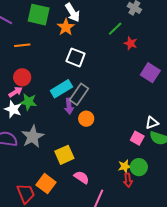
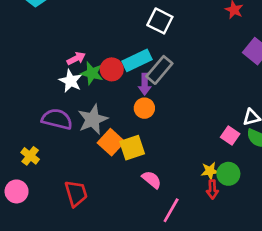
red circle: (22, 77) -> (112, 69), moved
orange circle: (86, 119) -> (144, 108), moved
orange square: (46, 184) -> (111, 142), moved

